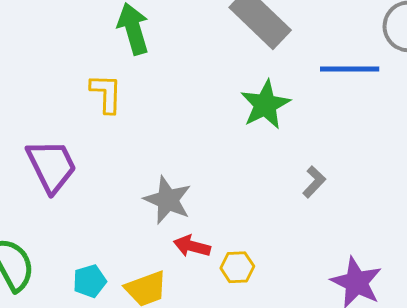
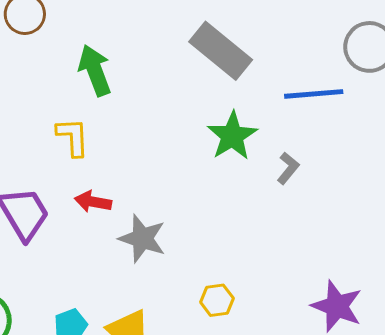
gray L-shape: (314, 182) -> (288, 168), moved
red arrow: (192, 246) -> (93, 202), moved

